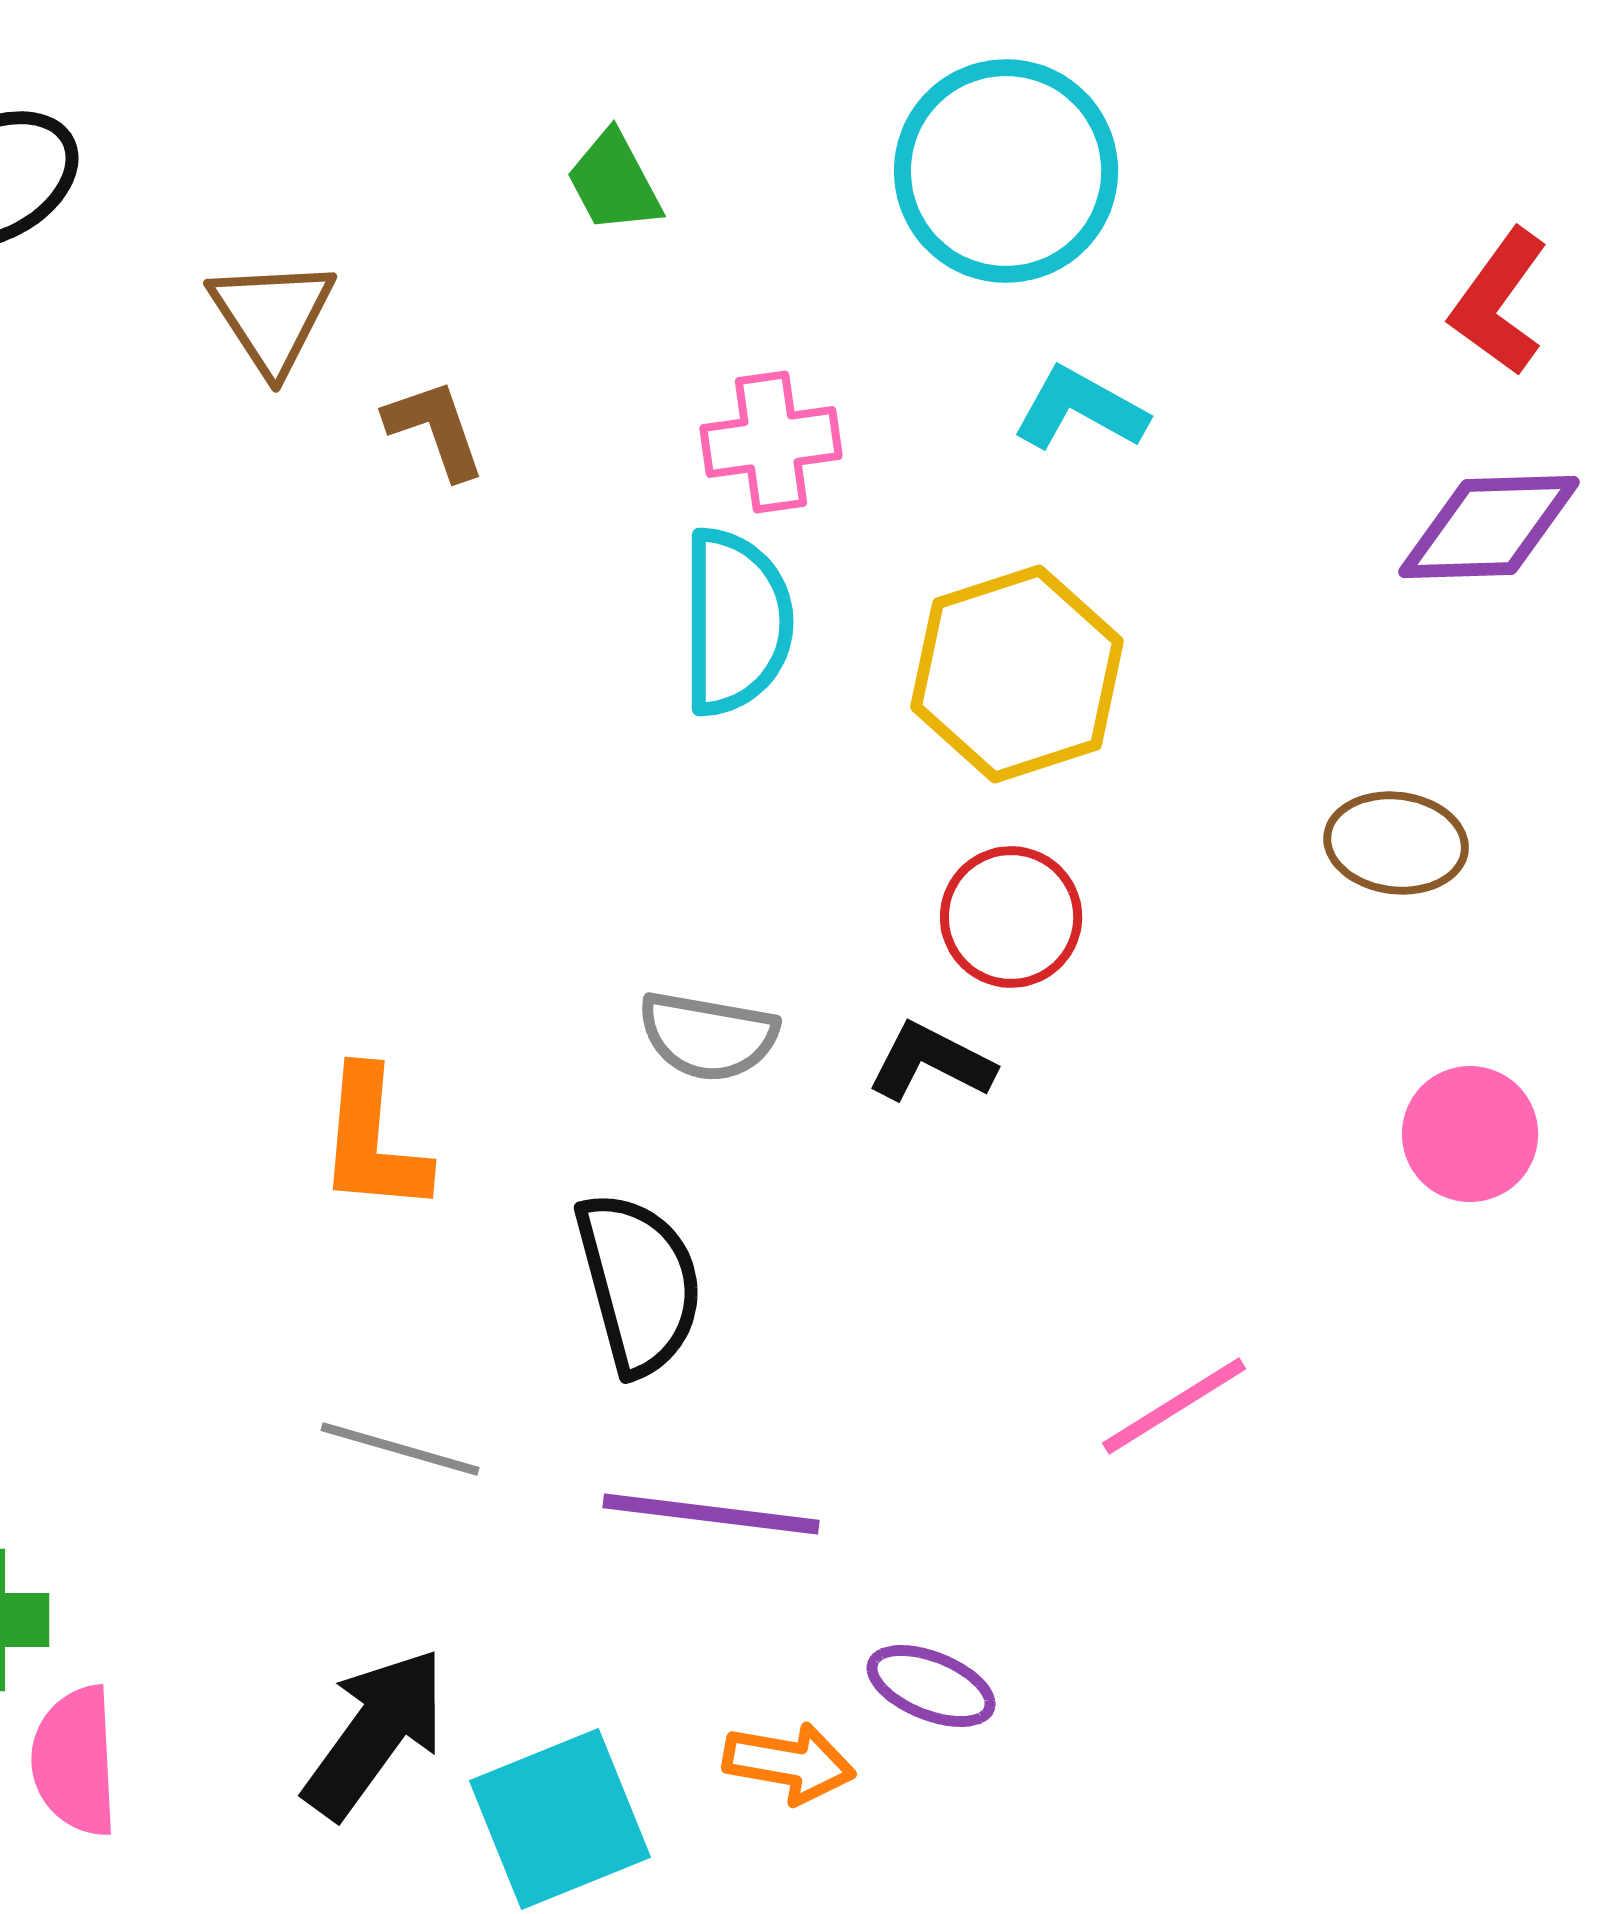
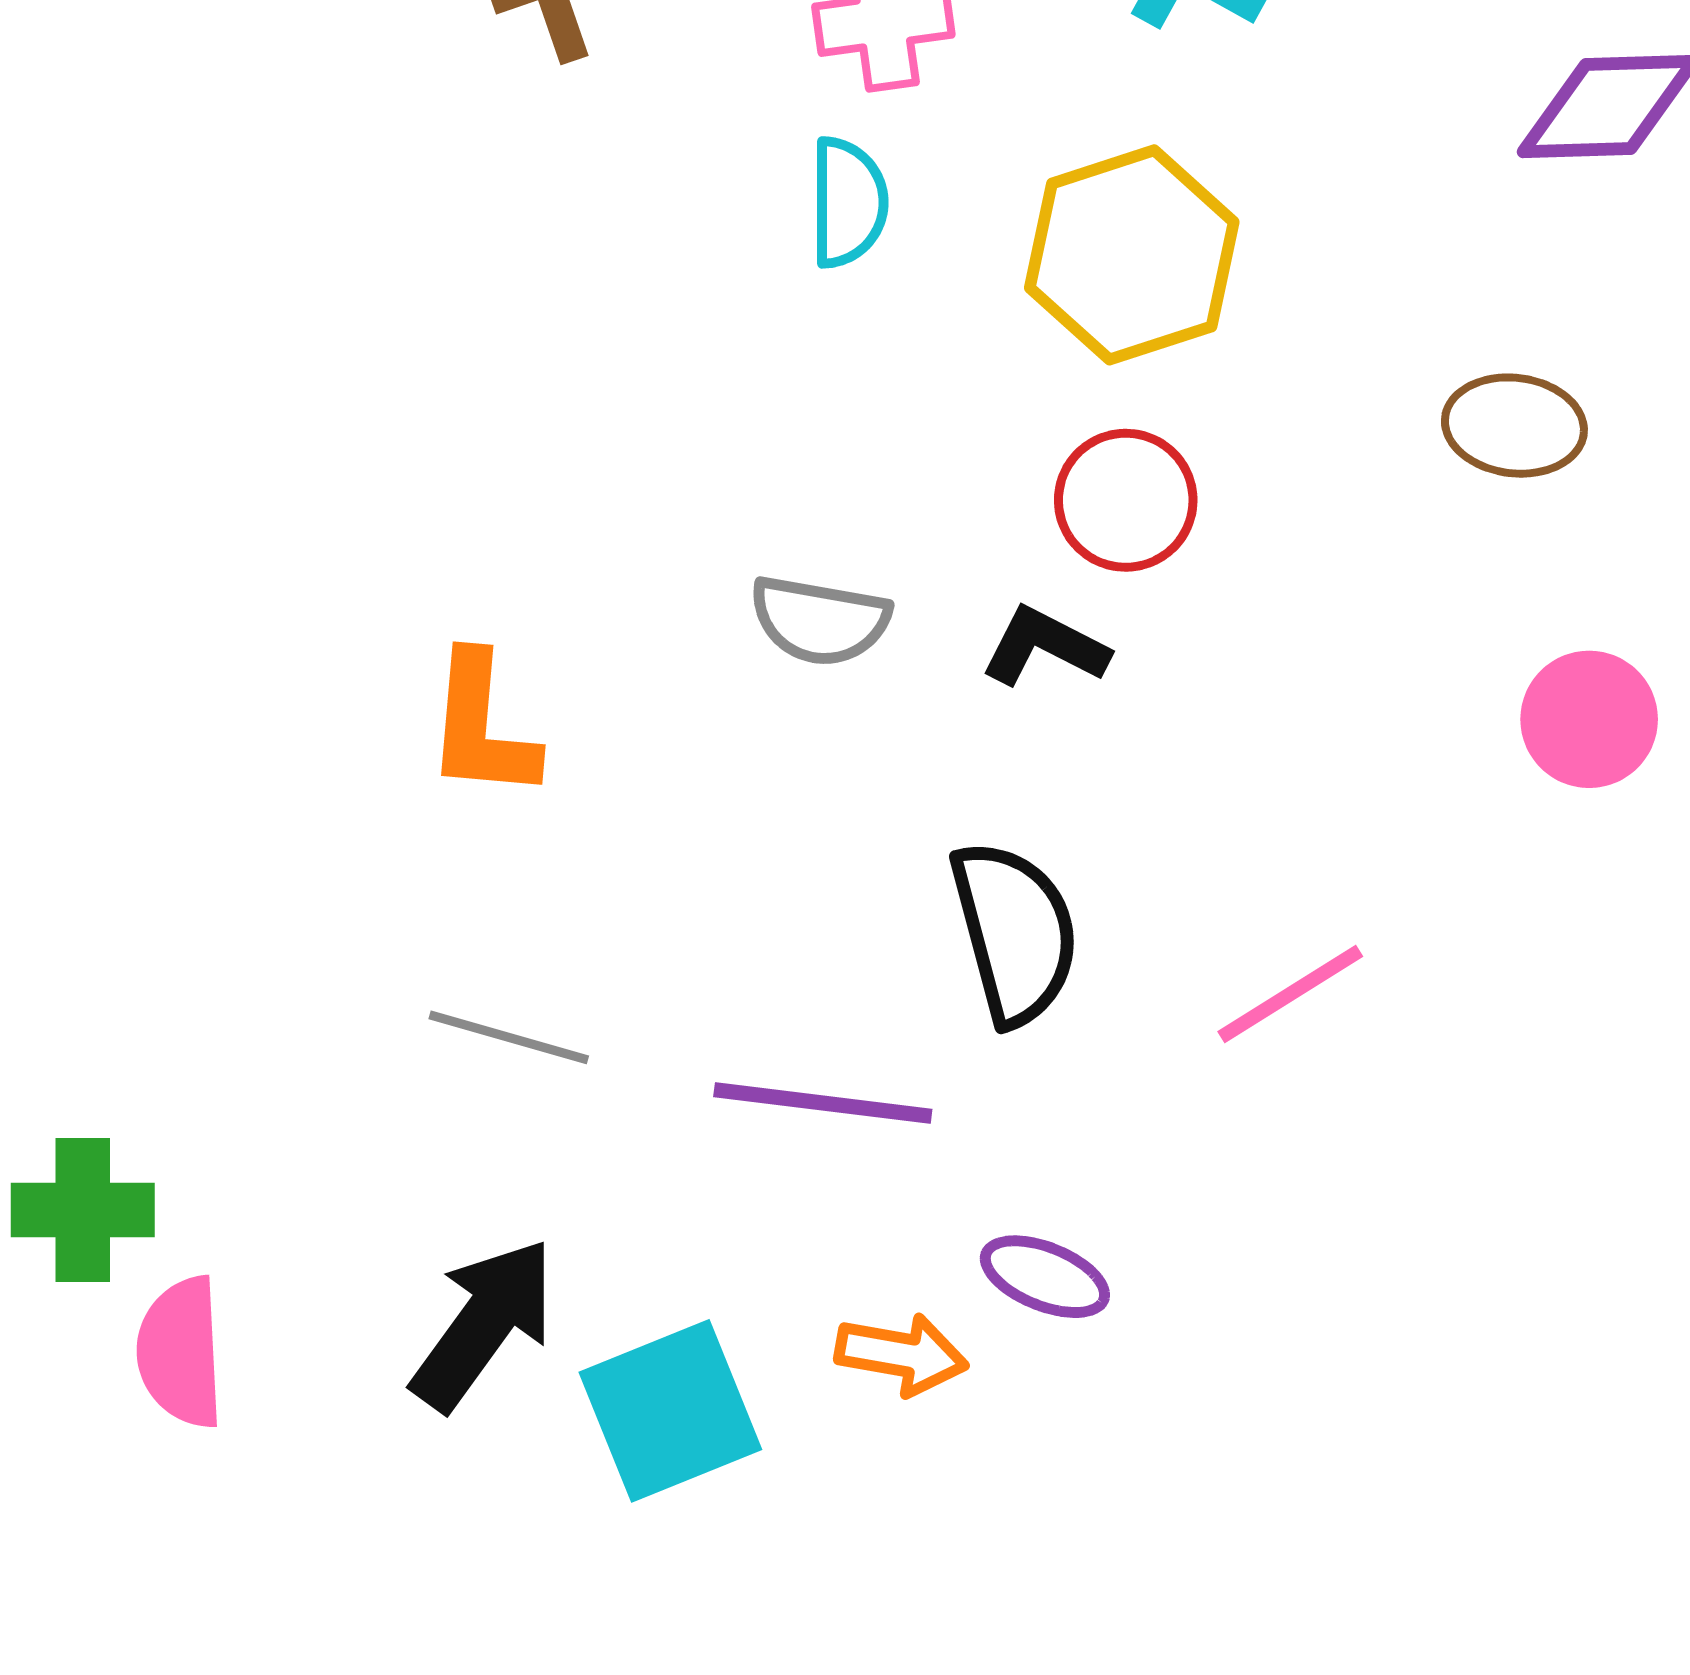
cyan semicircle: (736, 622) -> (848, 202), size x0.7
black semicircle: (639, 1283) -> (1015, 932), moved

